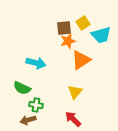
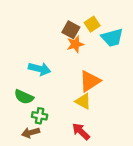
brown square: (64, 28) -> (71, 30), turned 35
orange triangle: (81, 60) -> (90, 81), moved
yellow triangle: (75, 92) -> (83, 101), turned -42

